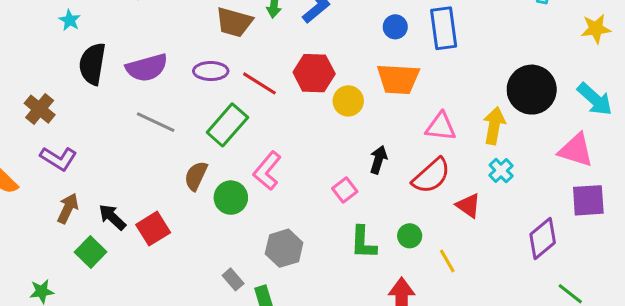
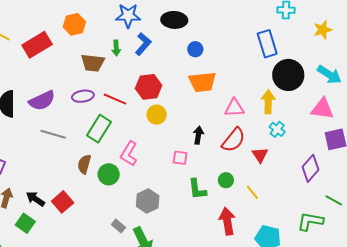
blue rectangle: (444, 28) -> (267, 44), moved
yellow circle: (348, 101) -> (157, 115), moved
pink square: (345, 190) -> (180, 158), turned -35
red triangle: (468, 206) -> (260, 155), turned 30

